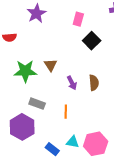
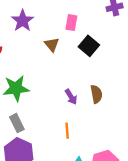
brown triangle: (51, 65) -> (52, 45), moved
gray rectangle: (37, 104) -> (17, 123), moved, turned 49

